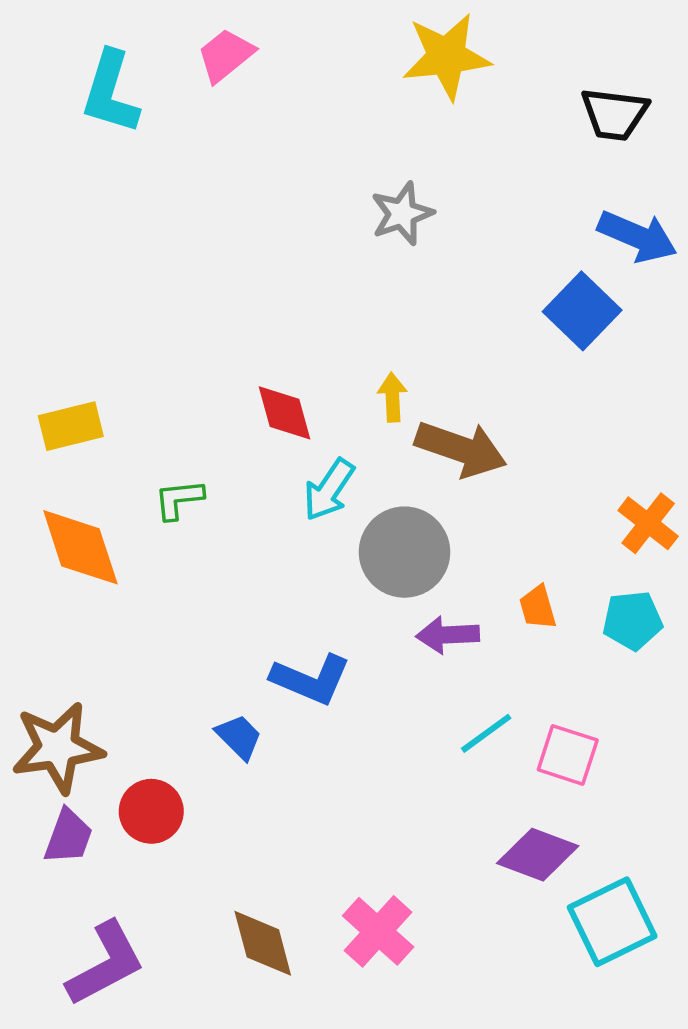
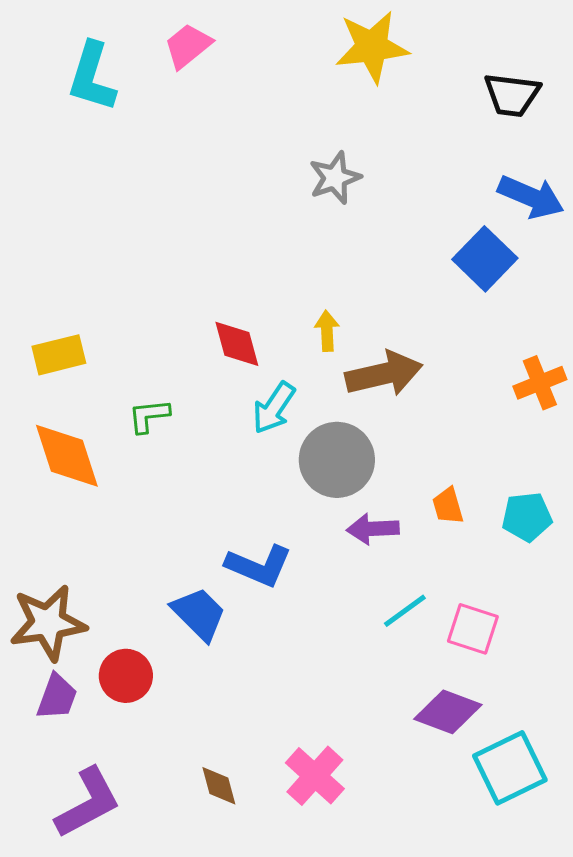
brown arrow: (461, 449) -> (384, 374), turned -32
orange cross: (648, 523) -> (540, 383), moved, turned 30
blue trapezoid: (239, 737) -> (199, 614), size x1.4
brown diamond: (263, 943) -> (219, 786), size x0.7

